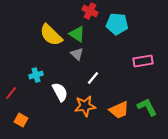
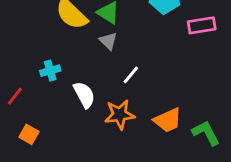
pink rectangle: (143, 61) -> (202, 25), moved
green L-shape: (147, 107) -> (206, 133), moved

